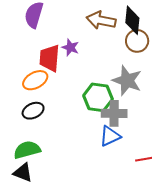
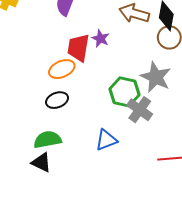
gray cross: (114, 113) -> (140, 110), turned 30
blue triangle: (110, 136) -> (106, 140), moved

